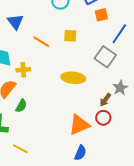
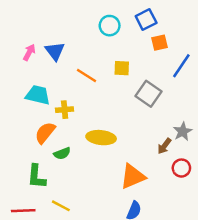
gray square: (105, 57) -> (149, 94), moved
yellow ellipse: (73, 78) -> (101, 138), moved
green semicircle: (21, 106) -> (62, 153), turned 40
red circle: (103, 118) -> (181, 168), moved

